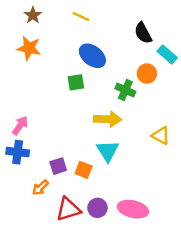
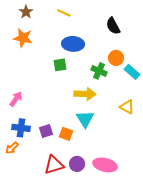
cyan rectangle: (167, 55) -> (132, 72), moved
blue ellipse: (92, 56) -> (73, 44), turned -35
blue cross: (18, 152) -> (21, 128), moved
orange arrow: (40, 188) -> (12, 148), moved

